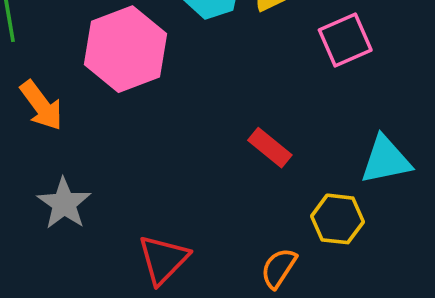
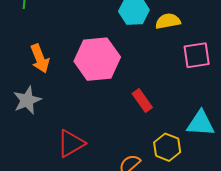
pink hexagon: (125, 49) -> (97, 59), moved
orange arrow: (41, 105) -> (40, 59), moved

